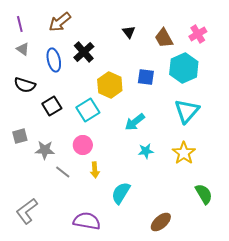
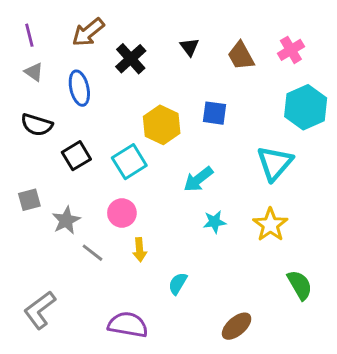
black cross: (84, 52) -> (131, 59), moved
cyan hexagon: (184, 68) -> (306, 107), moved
gray star: (45, 150) -> (66, 220), turned -30
cyan semicircle: (121, 193) -> (178, 284), size x0.7

